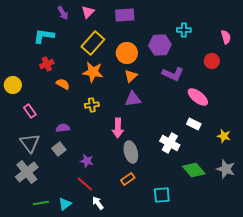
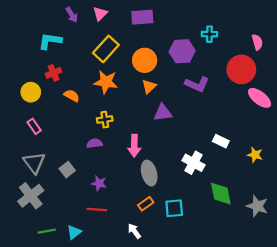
red circle: (212, 61) -> (241, 69), size x1.6
yellow circle: (13, 85) -> (31, 92), moved
pink ellipse: (198, 97) -> (260, 98), moved
purple triangle: (133, 99) -> (163, 113), moved
purple semicircle: (63, 128) -> (94, 143), moved
gray star: (226, 169) -> (257, 206), moved
green diamond: (194, 170) -> (221, 194), turned 30
red line: (85, 184) -> (97, 209), turned -36
cyan square: (162, 195) -> (174, 208), moved
white arrow: (98, 203) -> (134, 231), moved

